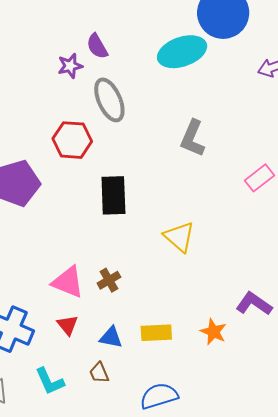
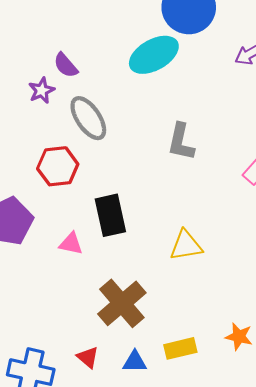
yellow triangle: (179, 237) -> (186, 246), turned -40
brown cross: (109, 280) -> (122, 303), size x2.0
pink triangle: (68, 282) -> (71, 244), moved, size x0.7

